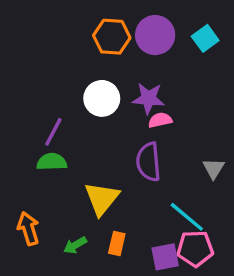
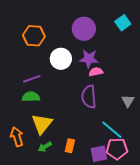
purple circle: (155, 35) -> (84, 29), moved
orange hexagon: (112, 37) -> (34, 36), moved
purple line: (53, 132) -> (32, 79), turned 42
yellow triangle: (102, 198) -> (42, 124), moved

